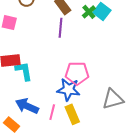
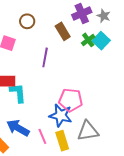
purple line: (60, 28) -> (45, 57), moved
gray triangle: (113, 99) -> (88, 131), moved
pink line: (52, 112) -> (42, 136), turned -42

